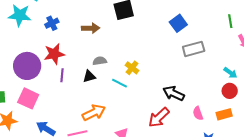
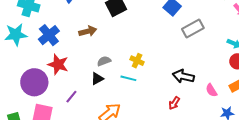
blue cross: (52, 23) -> (49, 35), size x1.5
red star: (54, 54) -> (58, 64), turned -30
purple line: (62, 75) -> (71, 97), moved, turned 48
red arrow: (159, 117) -> (174, 103), size x0.6

